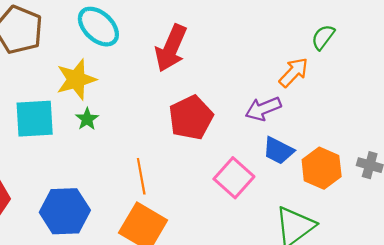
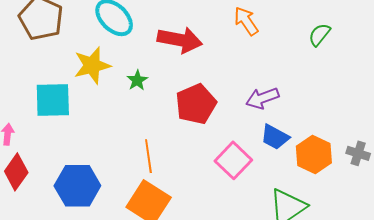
red arrow: (171, 48) -> (180, 40), turned -105
orange arrow: (294, 72) -> (246, 21), moved, turned -80
green star: (87, 119) -> (137, 80), moved

